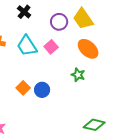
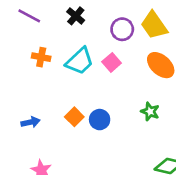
cyan trapezoid: (27, 46) -> (80, 61), turned -100
green star: (78, 75) -> (150, 112), moved

